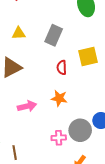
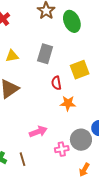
orange star: (59, 98) -> (68, 103), moved
pink arrow: (27, 106) -> (38, 132), moved
brown line: (15, 153) -> (22, 159), moved

